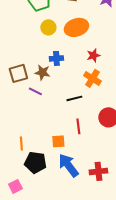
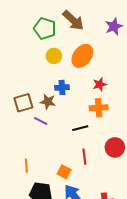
orange ellipse: (76, 27) -> (82, 56), turned -35
orange cross: (92, 78) -> (99, 108), turned -36
orange square: (58, 141) -> (64, 172), turned 32
orange line: (21, 143) -> (26, 166), moved

